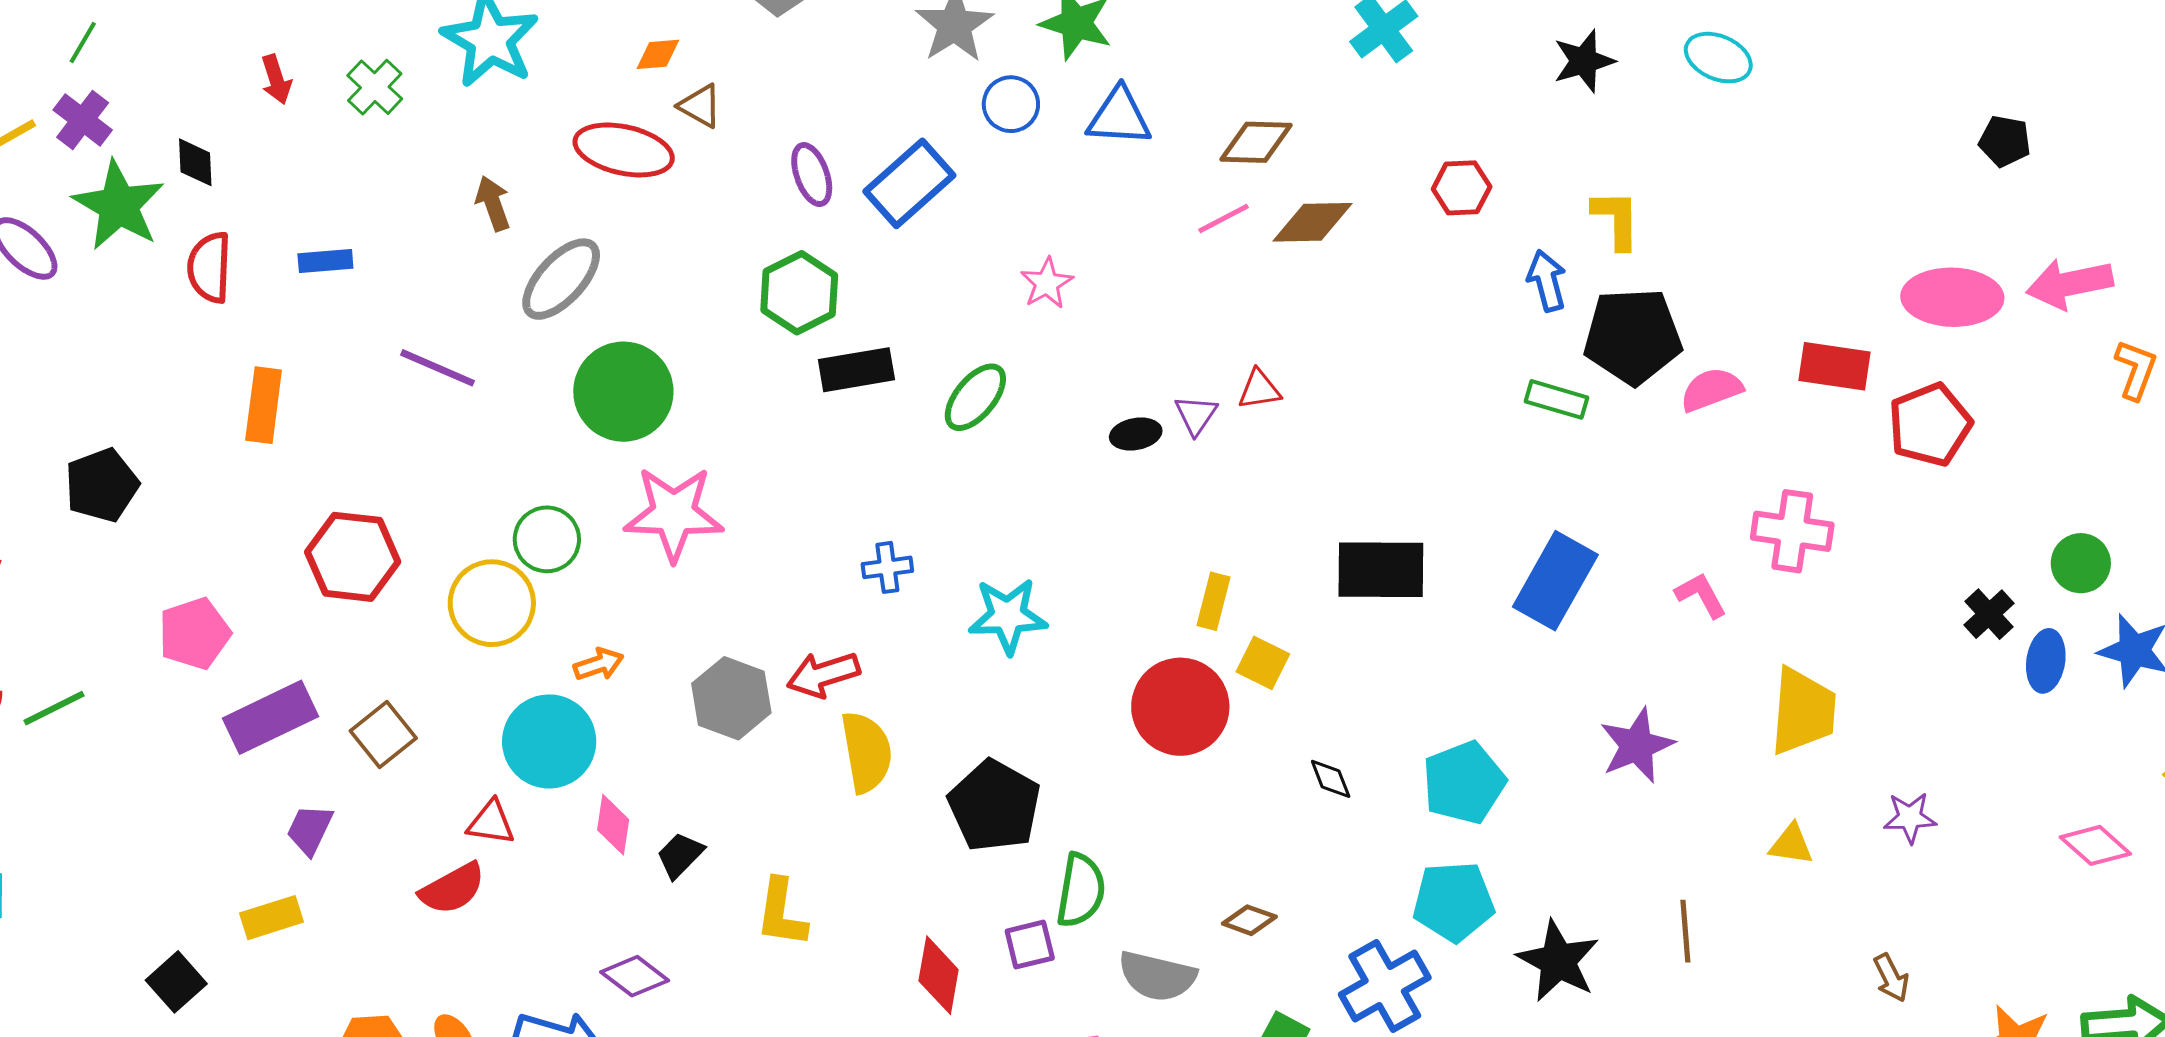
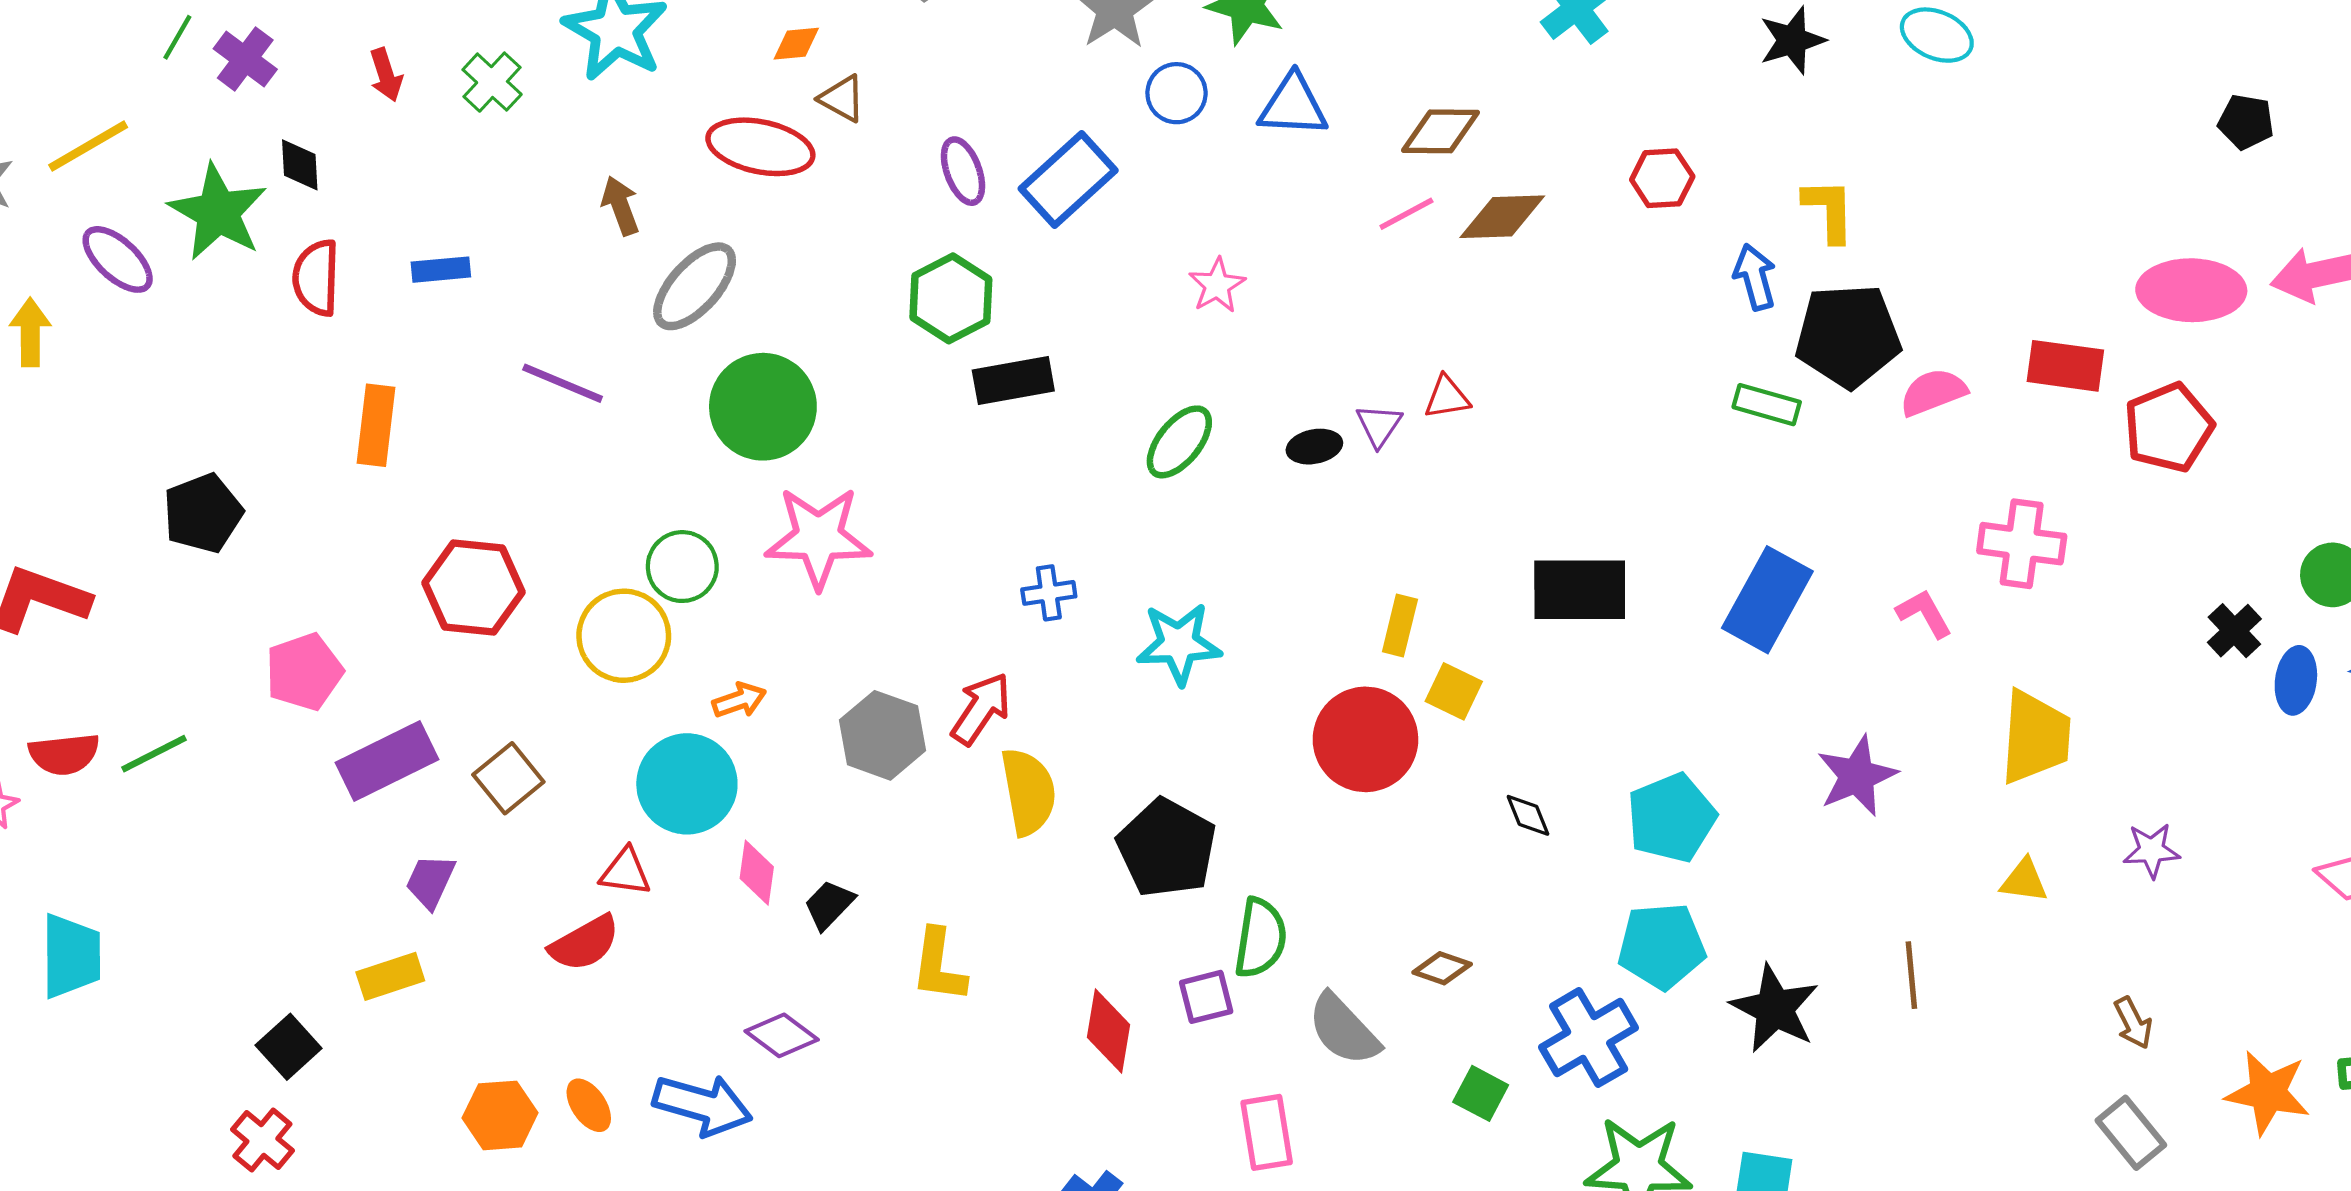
purple cross: (83, 120) -> (245, 59), moved
green ellipse: (975, 397) -> (1179, 442), moved
red arrow: (823, 675) -> (981, 709), turned 142
gray semicircle: (1157, 976) -> (1344, 1029), turned 34

